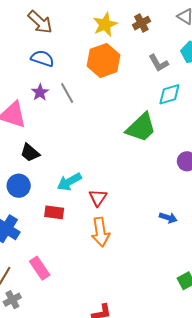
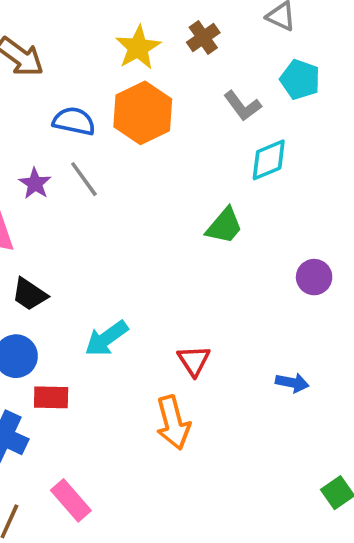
blue semicircle: (42, 58) -> (74, 121), moved
green trapezoid: (141, 128) -> (224, 226), size x0.7
red triangle: (98, 198) -> (194, 361), moved
red rectangle: (54, 212) -> (51, 397), moved

